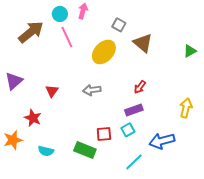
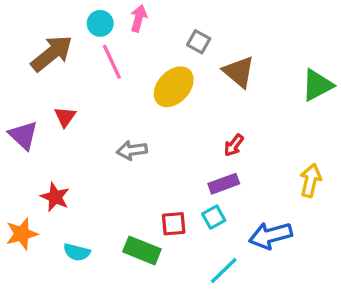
green triangle: (190, 51) -> (317, 85), size x1.5
purple triangle: (14, 81) -> (23, 135), turned -36
gray arrow: (92, 90) -> (132, 150), moved
red triangle: (52, 91) -> (65, 117), moved

